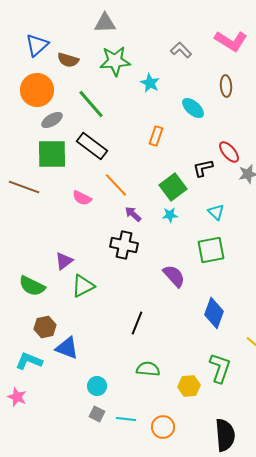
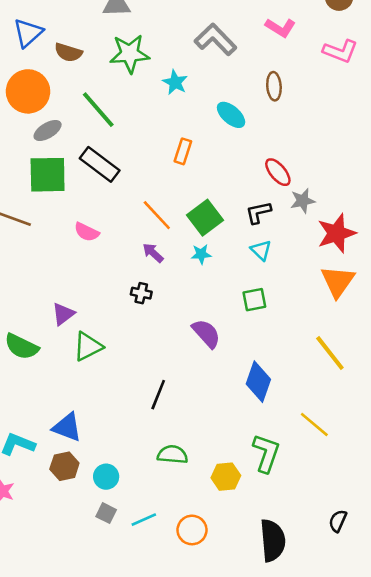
pink L-shape: (231, 41) -> (280, 28), size x0.7
gray L-shape: (181, 50) -> (215, 39), size x1.5
black L-shape: (203, 168) -> (258, 212), moved
orange line: (116, 185) -> (157, 215), moved
black cross: (124, 245) -> (141, 293), size x0.6
green square: (211, 250) -> (254, 300), size x0.7
brown hexagon: (45, 327) -> (64, 466), moved
cyan line: (126, 419) -> (144, 520), turned -30

